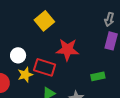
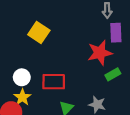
red star: (67, 50) -> (100, 53), moved
yellow star: (25, 75) -> (22, 97), moved

